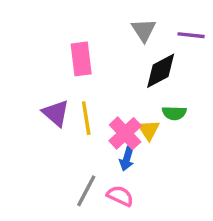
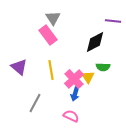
gray triangle: (144, 30) -> (53, 18), moved
pink rectangle: (81, 59) -> (48, 35), turned -30
purple triangle: (56, 113) -> (19, 67), moved
gray line: (86, 191) -> (35, 103), moved

